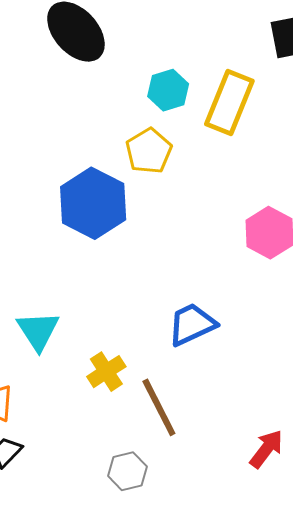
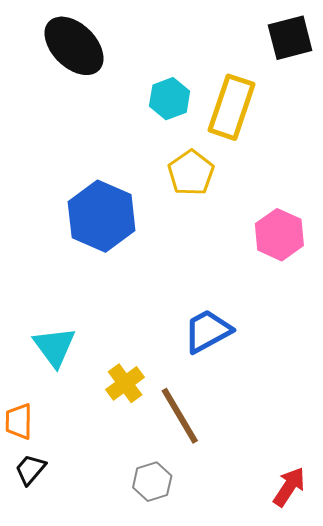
yellow pentagon: (149, 151) -> (191, 173), moved
red arrow: (266, 449) -> (289, 487), moved

